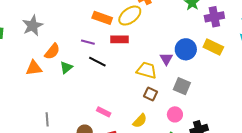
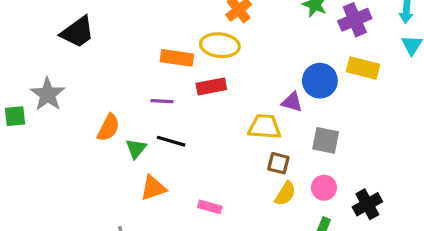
yellow ellipse: (130, 16) -> (220, 45), turned 55
gray star: (33, 26) -> (48, 94), moved
purple triangle: (166, 59) -> (292, 102), turned -32
black line: (97, 62) -> (171, 141), moved
orange triangle: (34, 68) -> (153, 188), moved
yellow semicircle: (140, 121) -> (285, 194), moved

